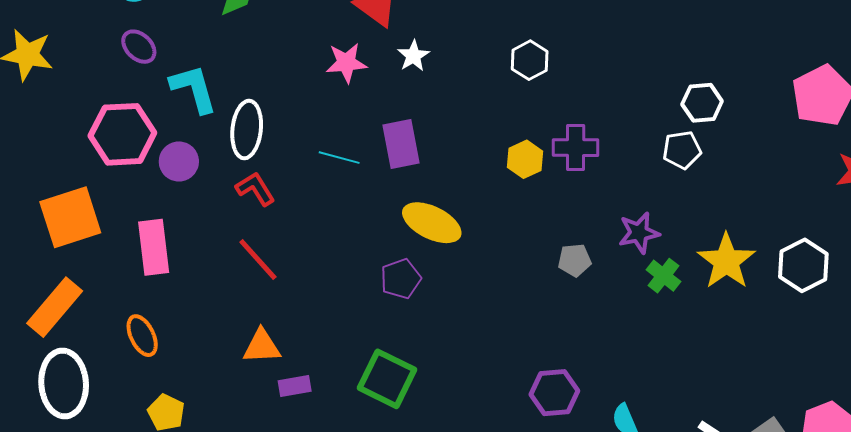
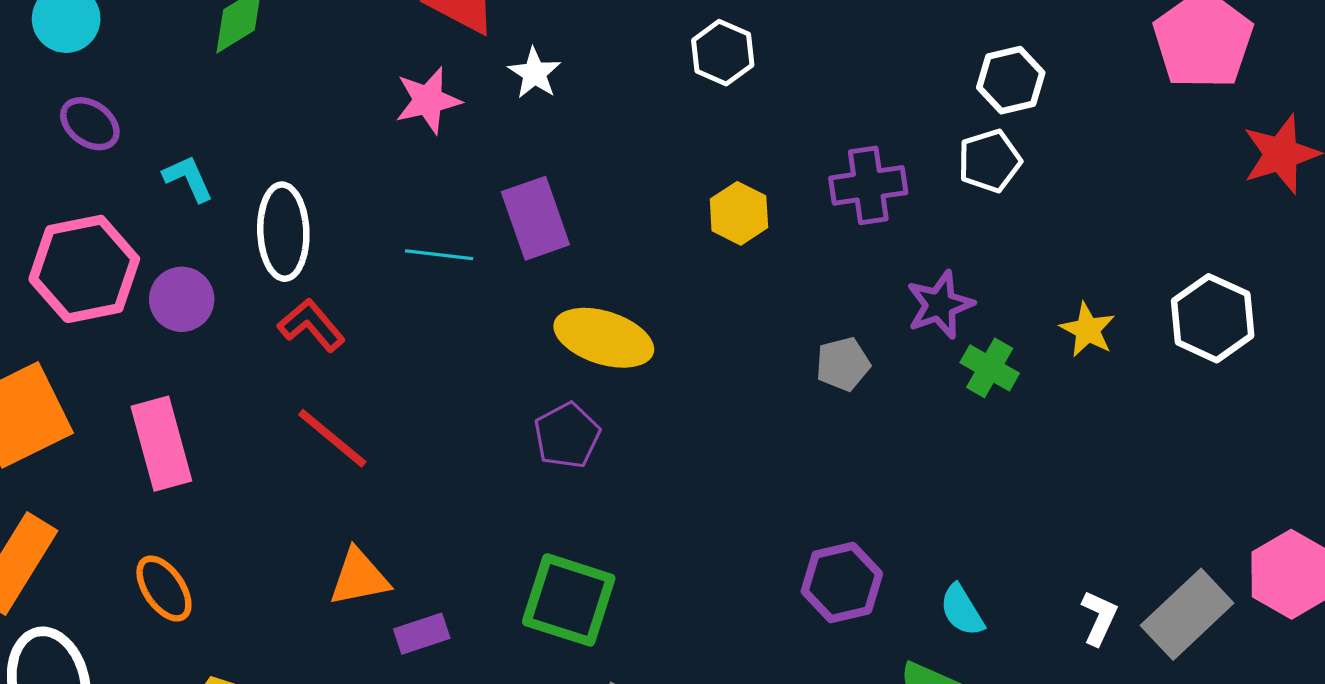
cyan L-shape: (194, 89) -> (188, 178), size x0.6
purple cross: (576, 148) -> (868, 185), moved
yellow star: (726, 261) -> (1088, 330), size x0.6

